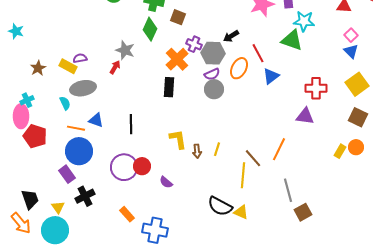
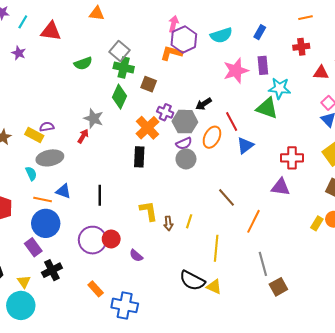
brown line: (253, 158) -> (227, 197), moved

